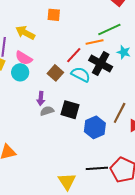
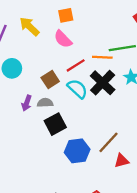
orange square: (54, 15) -> (66, 15), turned -32
pink semicircle: (24, 58) -> (63, 39), moved
black square: (70, 110) -> (55, 124), turned 30
gray semicircle: (47, 111) -> (45, 103), moved

